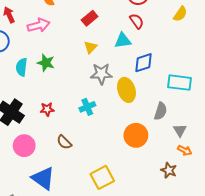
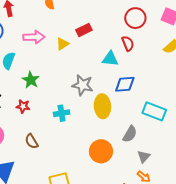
pink arrow: (39, 25) -> (34, 37), moved
yellow triangle: (90, 47) -> (62, 44), moved
green star: (46, 63) -> (31, 80), moved

